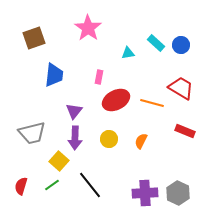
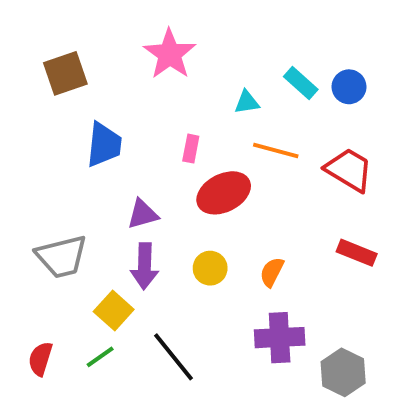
orange line: (152, 103) -> (276, 150), moved
purple triangle: (74, 111) -> (143, 214), turned 36
purple cross: (145, 193) -> (280, 338), moved

